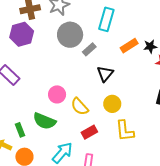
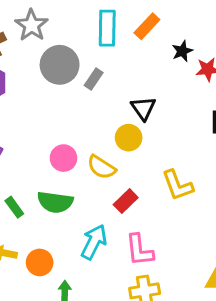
orange rectangle: (129, 46) -> (147, 26), moved
black triangle: (105, 74) -> (143, 108), moved
yellow circle: (112, 104) -> (129, 138), moved
green rectangle: (20, 130) -> (14, 207), moved

